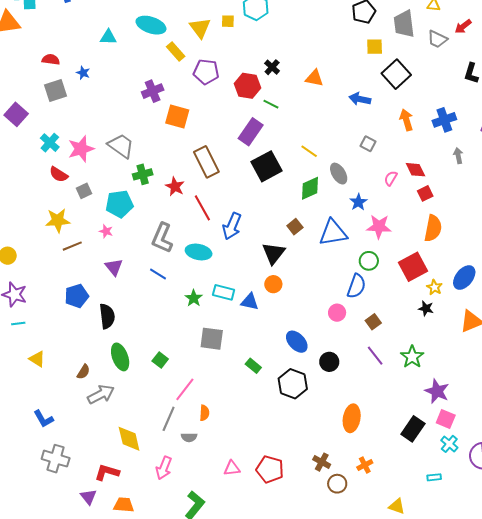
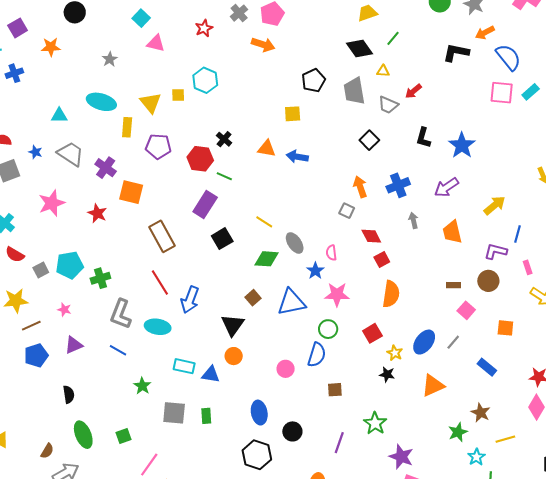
yellow square: (375, 47) -> (293, 114), moved
yellow rectangle: (176, 51) -> (127, 127), turned 48
black square: (396, 74) -> (369, 140), moved, size x0.7
purple cross: (153, 91) -> (106, 168), turned -30
blue arrow: (360, 99) -> (297, 157), moved
gray square: (368, 144) -> (347, 211), moved
gray trapezoid: (121, 146) -> (71, 154), moved
pink star: (81, 149) -> (52, 203), moved
black square: (266, 166) -> (222, 239), size x0.7
green cross: (143, 174) -> (100, 278), moved
pink semicircle: (391, 178) -> (331, 253), moved, turned -35
red star: (175, 187) -> (97, 213), moved
green diamond: (310, 188) -> (267, 259), turned 30
cyan pentagon: (119, 204) -> (70, 265), moved
purple triangle: (114, 267) -> (74, 345), turned 48
red square: (413, 267) -> (372, 333), size x0.7
blue pentagon: (77, 296) -> (36, 355), moved
green star: (194, 298) -> (142, 386), moved
pink circle: (337, 313) -> (286, 369), moved
black semicircle: (107, 316) -> (69, 394), size x0.7
brown square: (373, 322) -> (335, 390), turned 35
blue ellipse: (297, 342) -> (259, 413), turned 35
purple line: (375, 356) -> (339, 443), moved, turned 60
green square: (160, 360) -> (123, 436), turned 35
green rectangle: (253, 366) -> (206, 416), moved, turned 49

